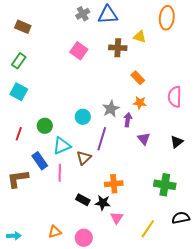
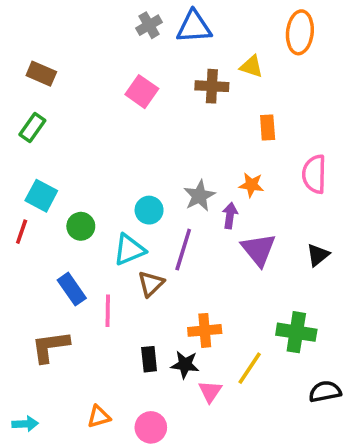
brown rectangle: (23, 27) -> (41, 74), moved
green rectangle: (19, 61) -> (32, 127), moved
orange rectangle: (138, 78) -> (268, 127), moved, turned 40
cyan square: (19, 92) -> (41, 196), moved
red line: (19, 134) -> (22, 232), moved
purple triangle: (144, 139) -> (259, 250), size x1.5
cyan triangle: (62, 146) -> (129, 250), moved
brown L-shape: (18, 179) -> (50, 347), moved
black rectangle: (83, 200) -> (149, 359), turned 56
yellow line: (148, 229) -> (250, 368), moved

